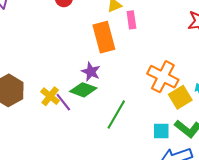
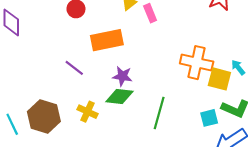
orange rectangle: (104, 37) -> (107, 40), moved, turned -72
yellow square: (180, 97) -> (219, 79), turned -30
purple line: (63, 102) -> (74, 68), moved

